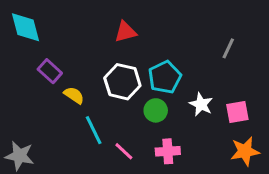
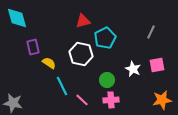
purple rectangle: (50, 71) -> (33, 47), turned 35
cyan pentagon: (165, 77) -> (105, 38), moved
green circle: (156, 110) -> (107, 80), moved
pink square: (237, 112) -> (157, 65), moved

